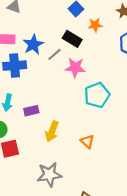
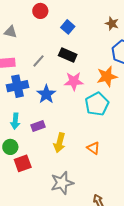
orange star: (95, 25) -> (107, 76), moved, size x1.5
blue star: (33, 45) -> (46, 94), moved
gray line: (54, 54) -> (38, 61), moved

